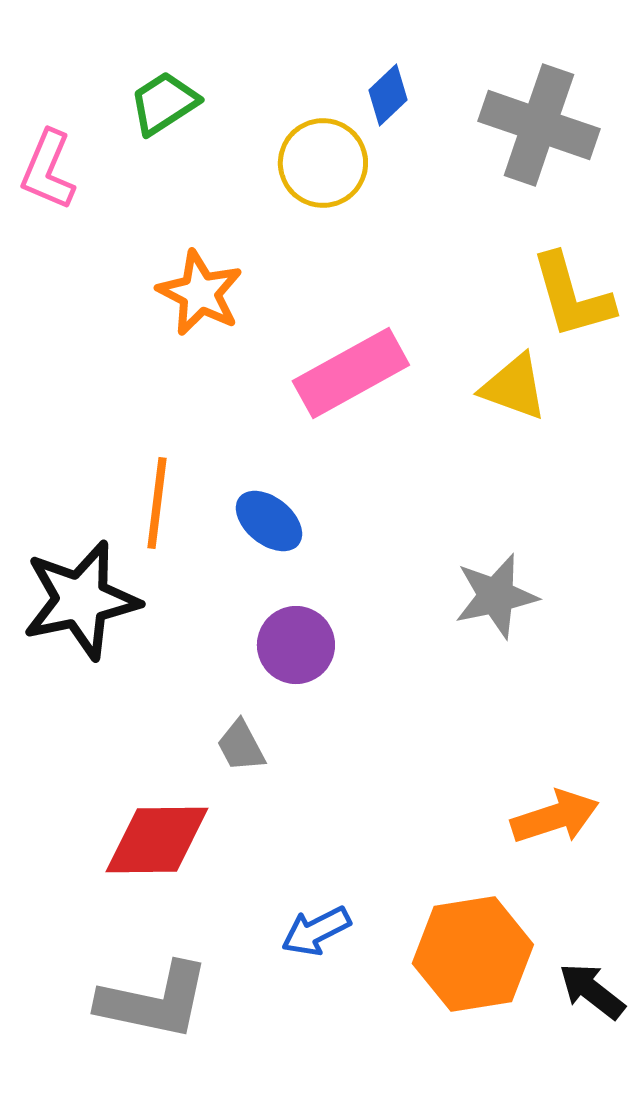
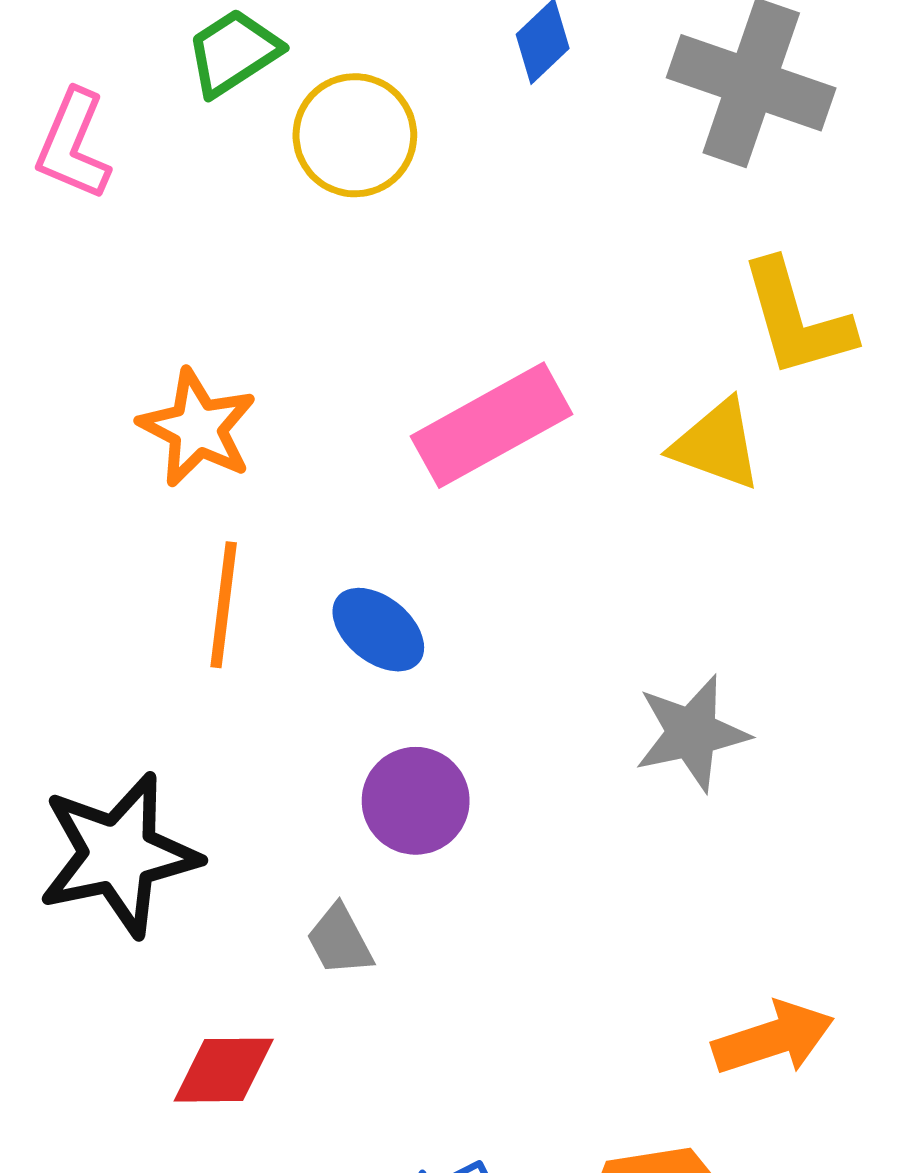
yellow circle: (323, 163) -> (355, 135), moved
orange star: (200, 293) -> (197, 428), moved
black star: (81, 600) -> (119, 855), moved
red diamond: (157, 840) -> (224, 1070), size x0.7

